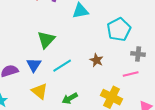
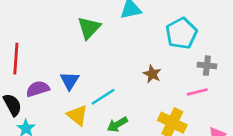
green triangle: (46, 40) -> (89, 28), moved
cyan line: (62, 66) -> (103, 97), moved

